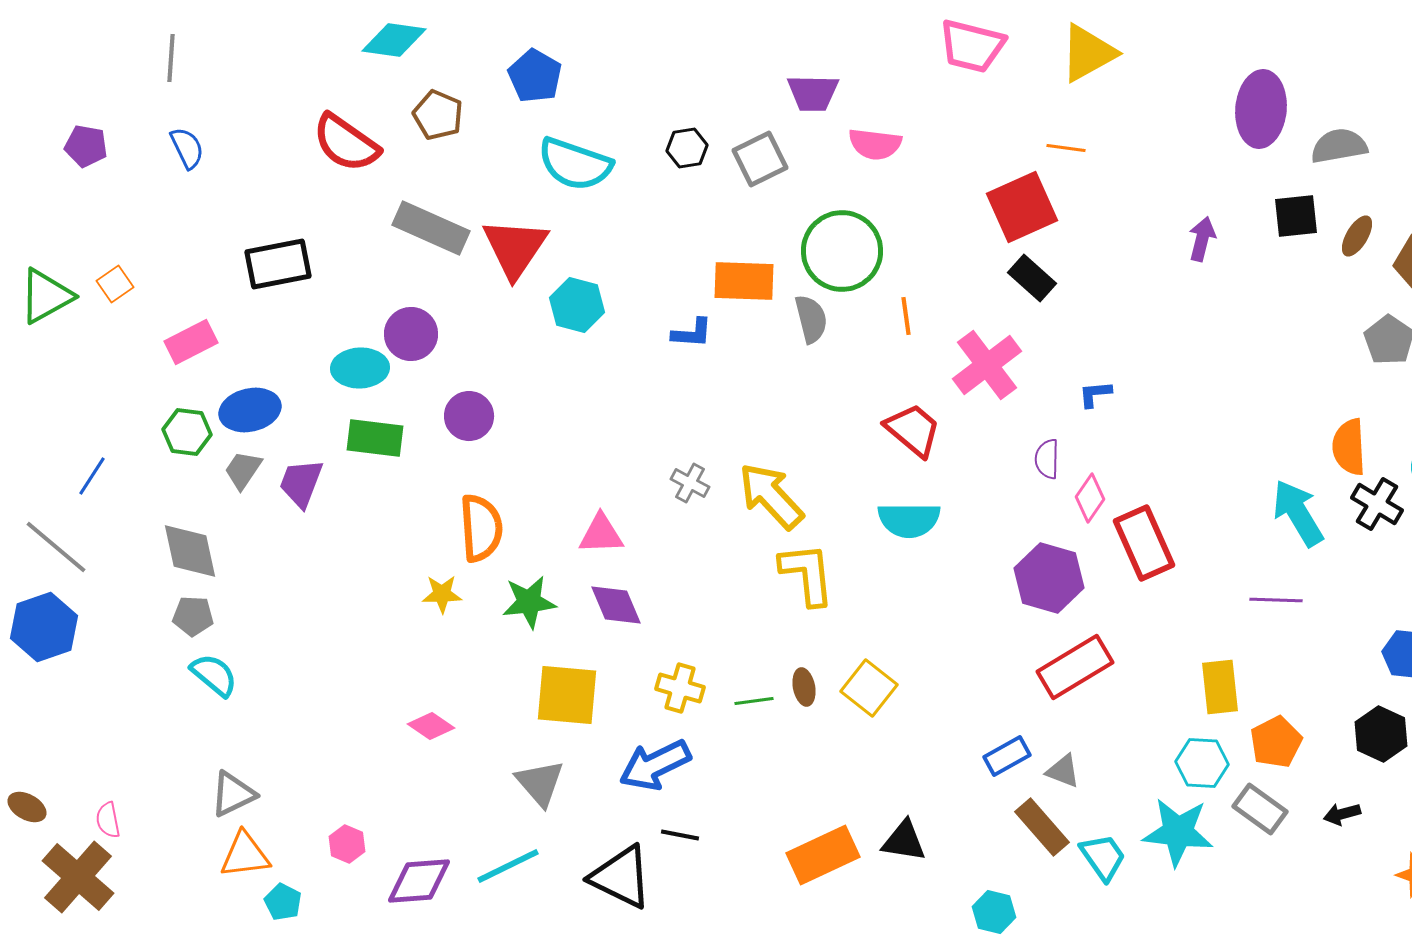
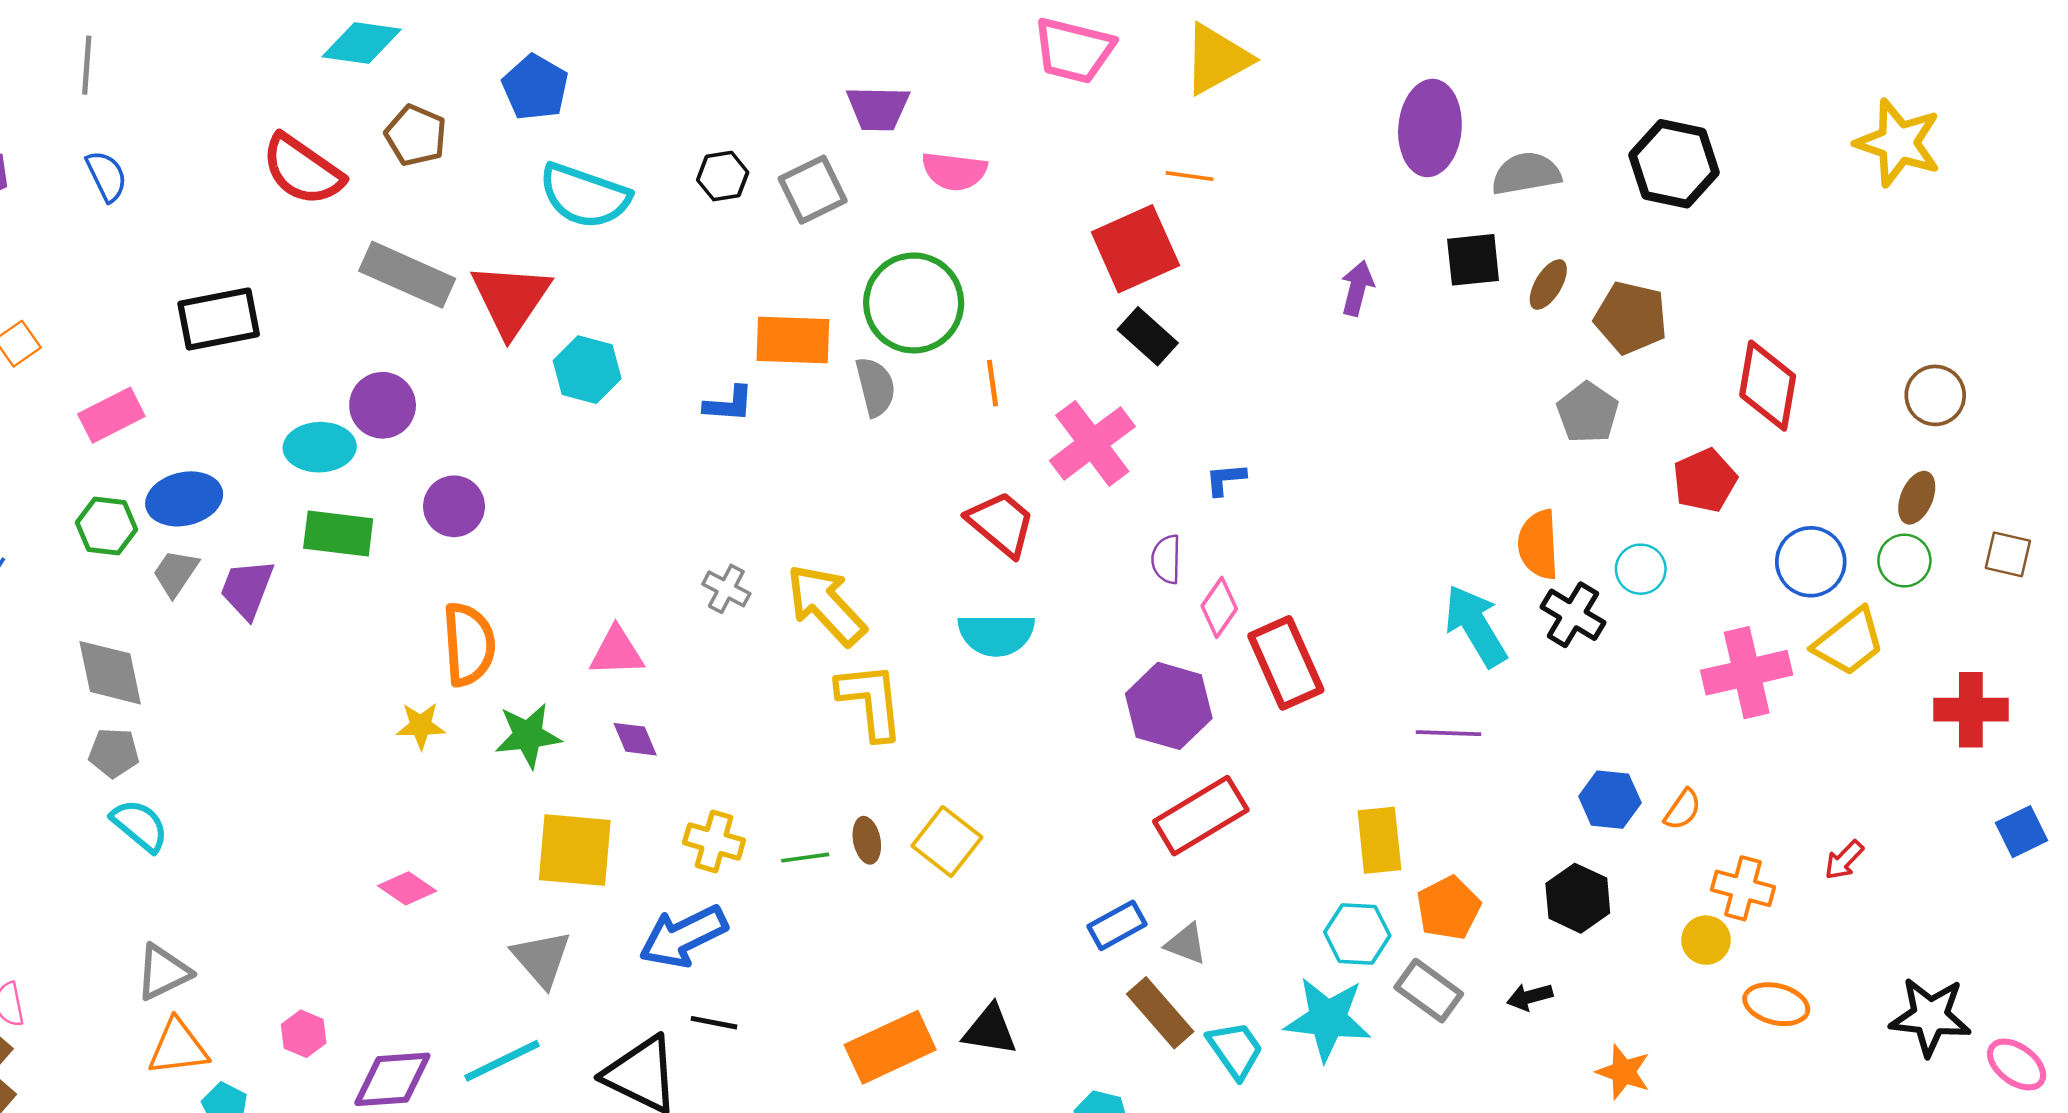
purple diamond: (616, 605) -> (635, 739), size x0.7

